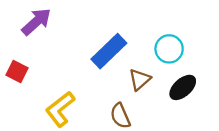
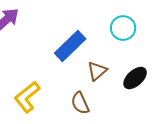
cyan circle: (169, 49) -> (123, 28), moved

